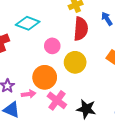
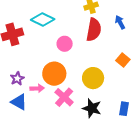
yellow circle: (75, 62) -> (93, 78), moved

